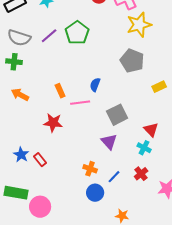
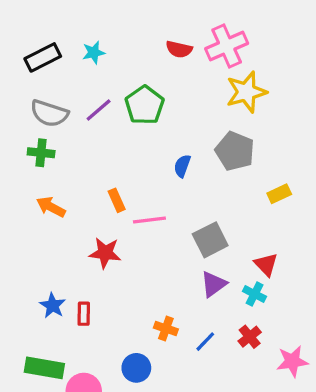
blue semicircle: (95, 85) -> (182, 166), moved
purple triangle: (109, 142) -> (213, 284), moved, turned 36
red rectangle: (40, 160) -> (84, 314), turned 40
blue circle: (95, 193) -> (136, 368), moved

